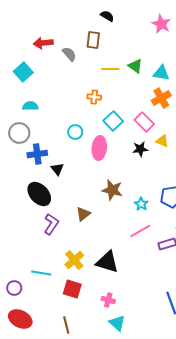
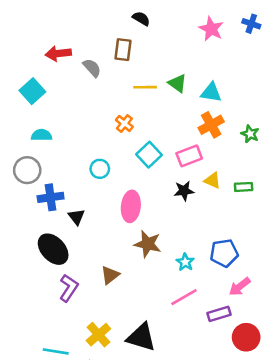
orange cross: (94, 97) -> (124, 123), turned 32
pink rectangle: (144, 122) -> (189, 156), turned -66
pink ellipse: (99, 148) -> (131, 206), moved

